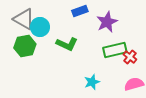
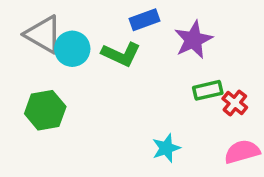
green L-shape: (67, 44) -> (121, 54), moved
green hexagon: (25, 46) -> (45, 110), moved
green rectangle: (115, 50) -> (208, 90), size x0.7

